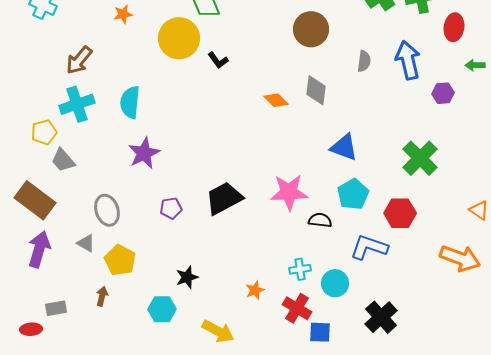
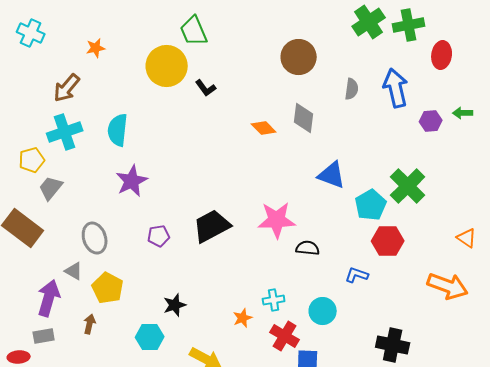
orange star: (123, 14) -> (96, 48), moved
green arrow: (475, 65) -> (463, 113), moved
gray trapezoid: (63, 160) -> (51, 188), turned 80
cyan pentagon: (353, 194) -> (371, 205), moved
blue L-shape: (369, 247) -> (357, 275), size x0.6
purple arrow: (39, 249) -> (49, 298), moved
cyan cross: (300, 269) -> (274, 300), moved
black cross: (381, 317) -> (393, 345), moved, turned -36

